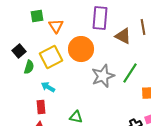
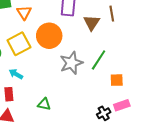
brown triangle: (123, 36) -> (92, 23), turned 36

